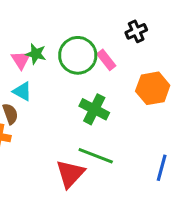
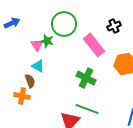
green circle: (78, 55) -> (64, 24), moved
pink rectangle: (106, 60) -> (94, 45), size x1.6

